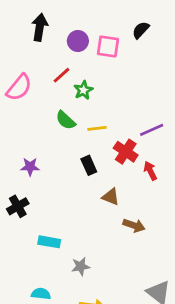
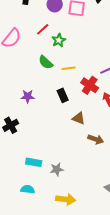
purple star: (30, 167) -> (28, 96), moved
cyan rectangle: (49, 242) -> (34, 162), moved

